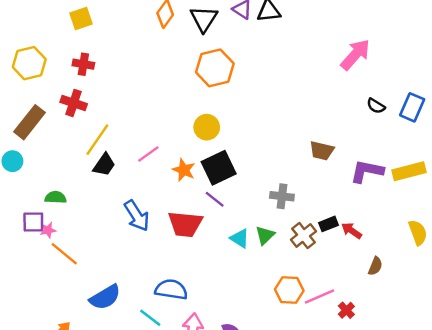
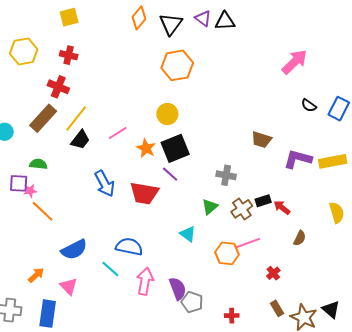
brown rectangle: (29, 122) -> (43, 118), moved
cyan triangle: (240, 238) -> (188, 234), moved
pink line: (320, 296) -> (247, 243), moved

